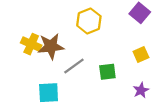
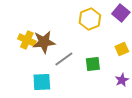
yellow hexagon: (89, 21) -> (90, 19), moved

